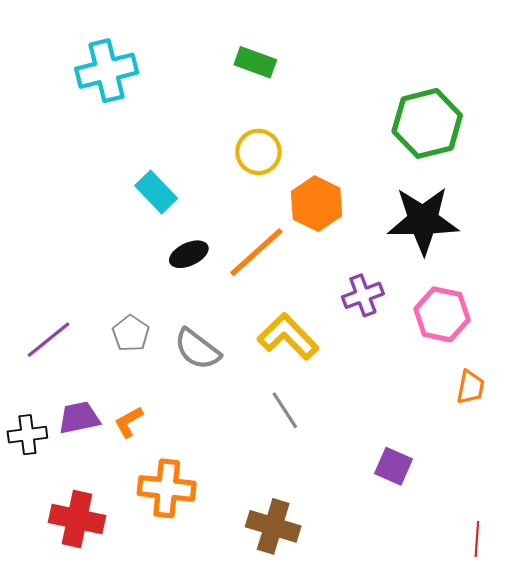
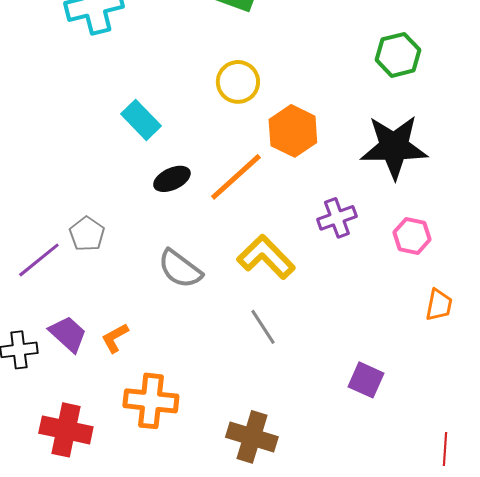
green hexagon: (427, 123) -> (398, 55), size x0.7
pink hexagon: (442, 314) -> (412, 236), size x0.7
gray pentagon: (131, 333) -> (87, 234), moved
purple trapezoid: (79, 418) -> (68, 334), turned 54

